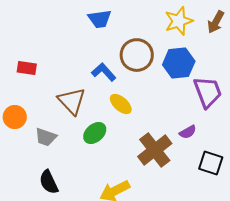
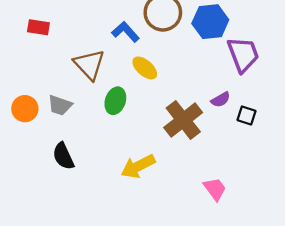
orange circle: (15, 117) -> (25, 109), moved
green ellipse: (95, 133) -> (115, 101), turned -30
black square: (211, 163) -> (247, 115), moved, size x0.7

